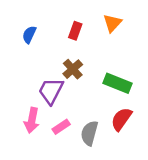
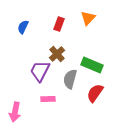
pink arrow: (32, 120) -> (15, 112), moved
pink rectangle: (61, 127) -> (48, 99), turned 32
gray semicircle: (89, 133) -> (70, 79), moved

